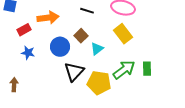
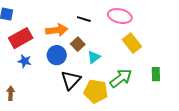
orange arrow: (48, 18) -> (57, 30), moved
red rectangle: (24, 30) -> (21, 38), size x1.6
yellow rectangle: (123, 34) -> (132, 43), moved
green rectangle: (147, 69) -> (156, 74), moved

